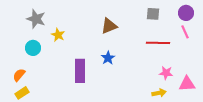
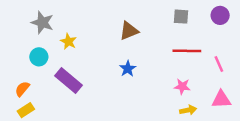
pink line: (185, 32) -> (219, 64), moved
purple rectangle: (80, 71) -> (68, 81), moved, turned -50
pink star: (166, 73) -> (182, 86), moved

